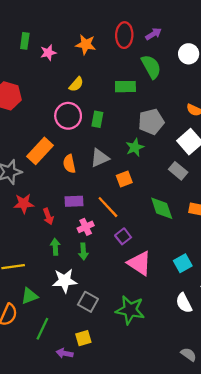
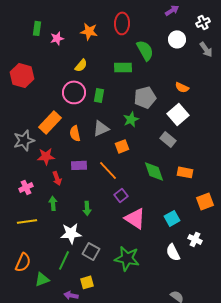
purple arrow: (154, 34) -> (172, 10), moved
red star: (24, 204) -> (46, 156), moved
pink cross: (86, 227) -> (26, 187), moved
green arrow: (55, 247) -> (53, 203), moved
green triangle: (30, 296) -> (42, 279), moved
green line: (42, 329) -> (64, 260), moved

